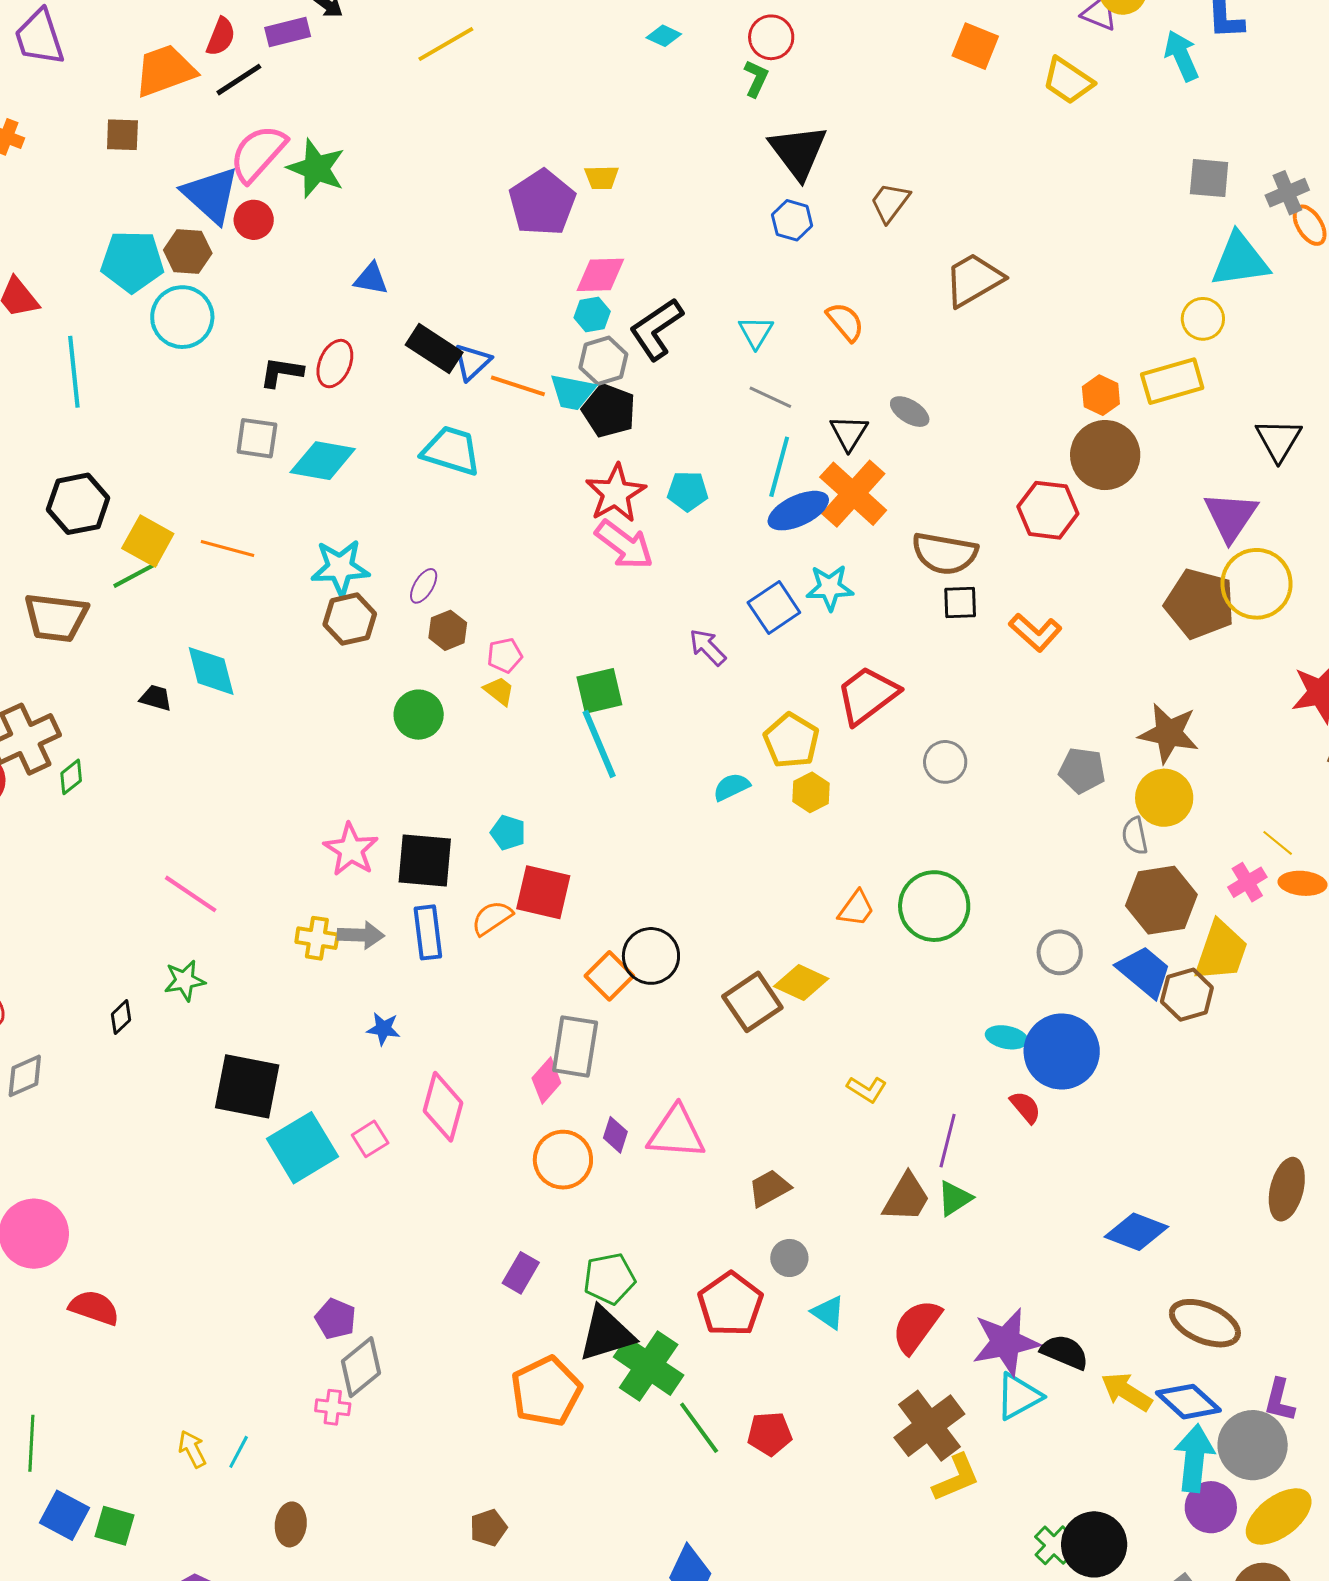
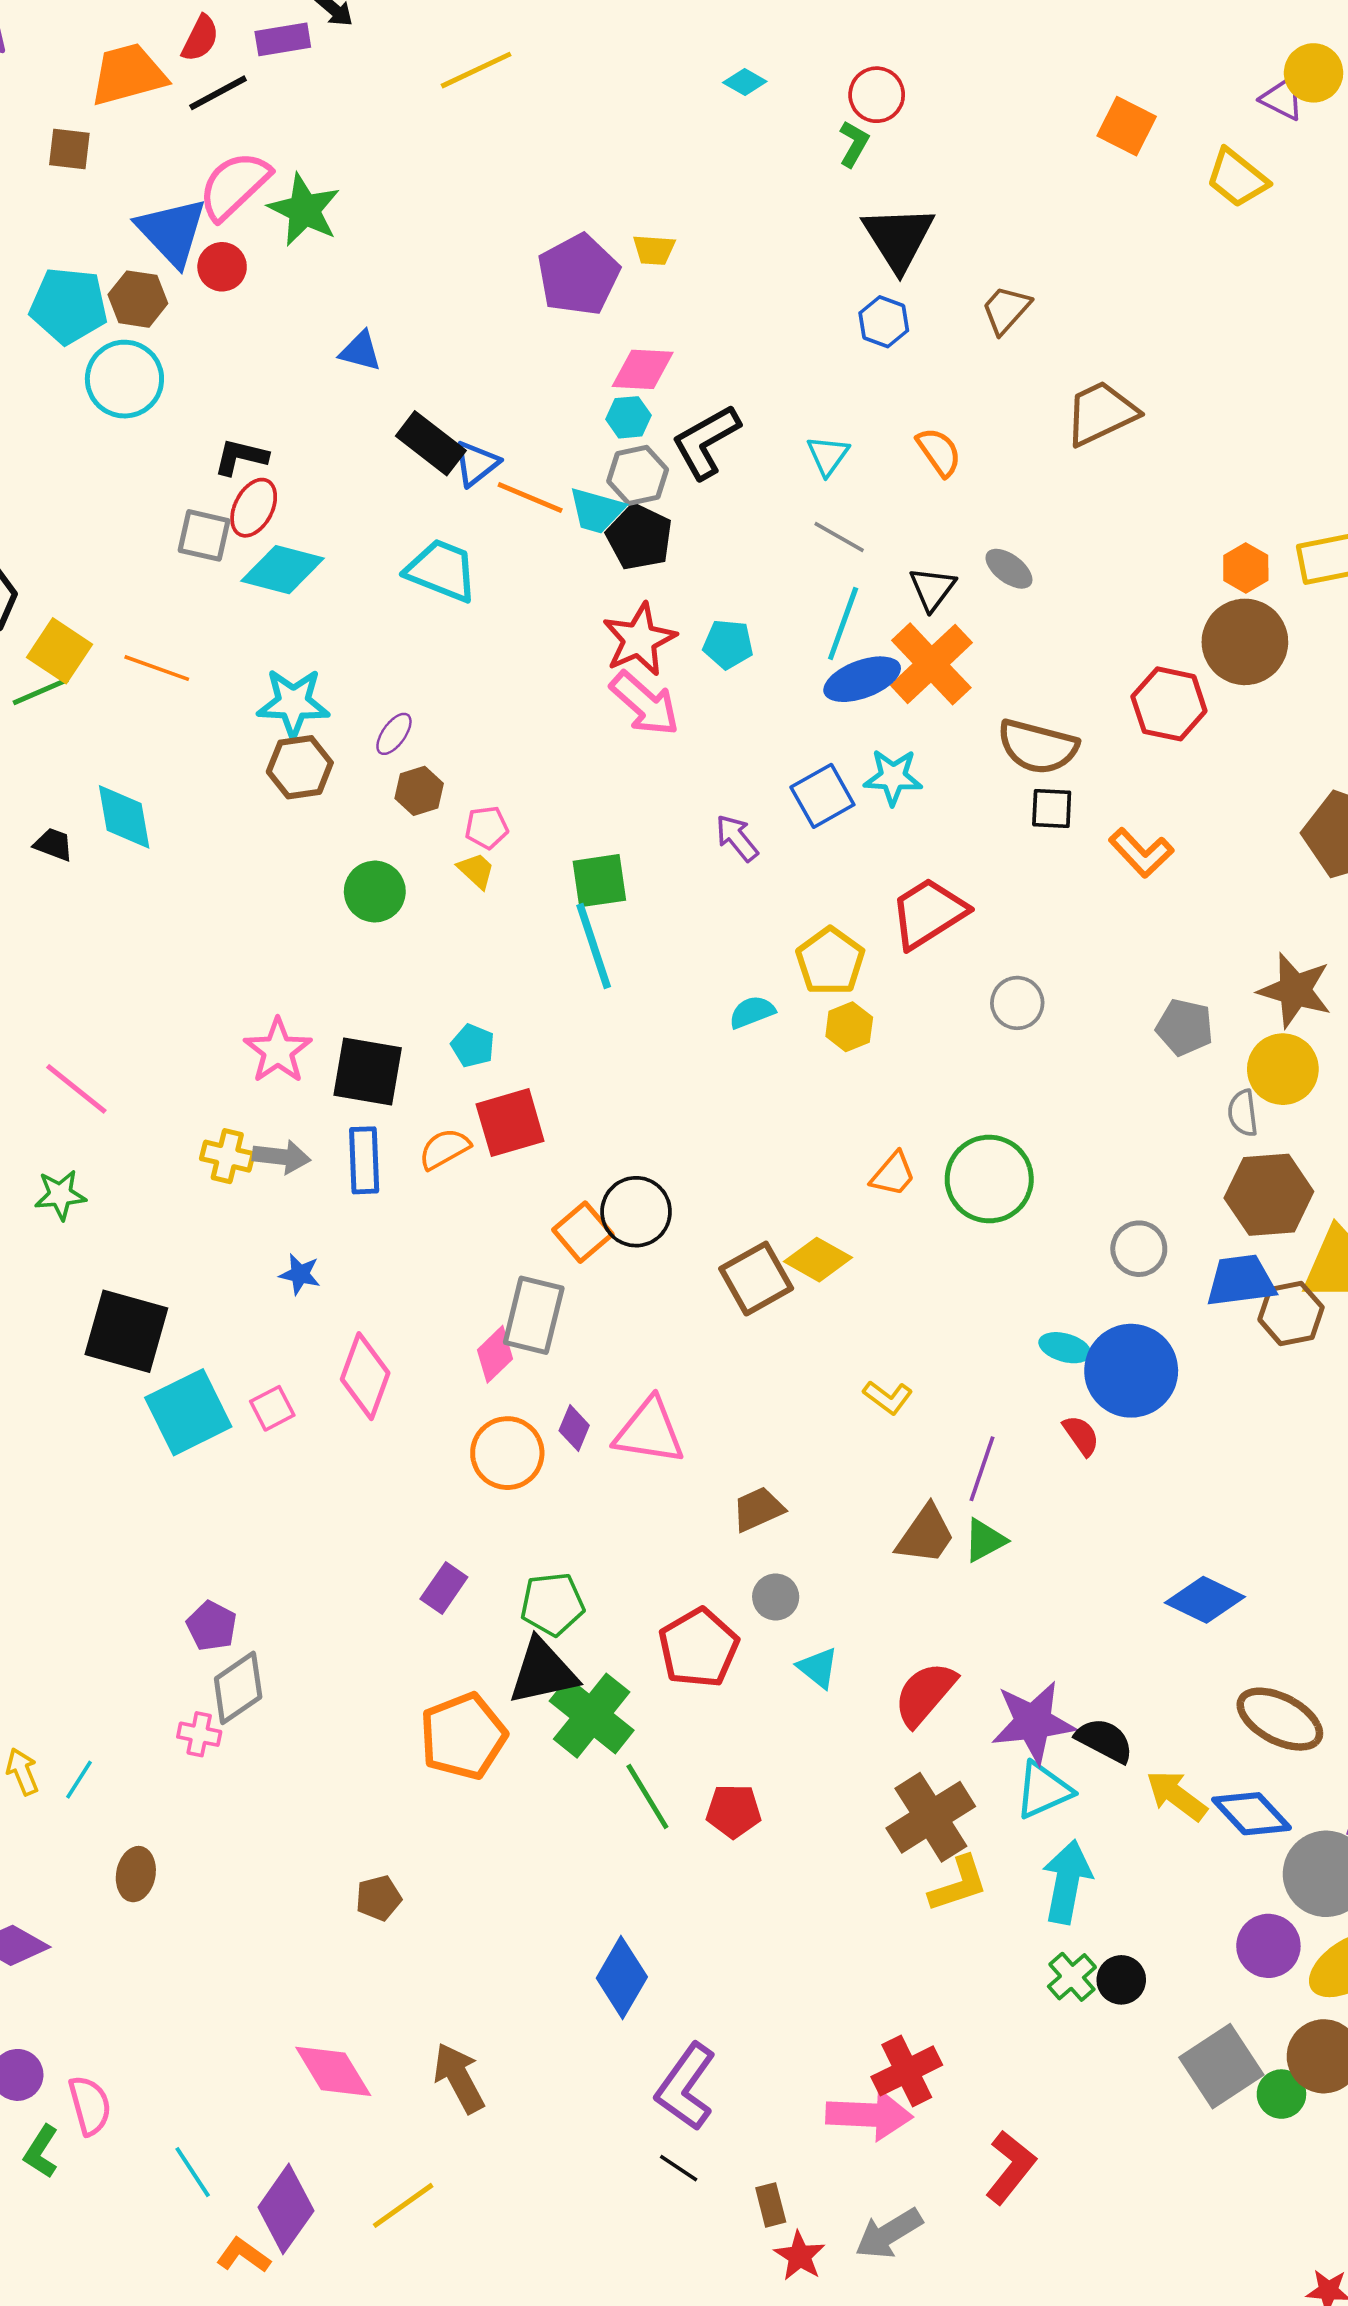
red ellipse: (335, 364) -> (254, 508), moved
red square: (543, 892) -> (510, 1123), turned -34
blue trapezoid: (1144, 972) -> (1241, 1281), turned -52
cyan arrow: (1194, 1458) -> (1067, 1882), moved
black circle: (1094, 1544) -> (1121, 1980), size x0.6

